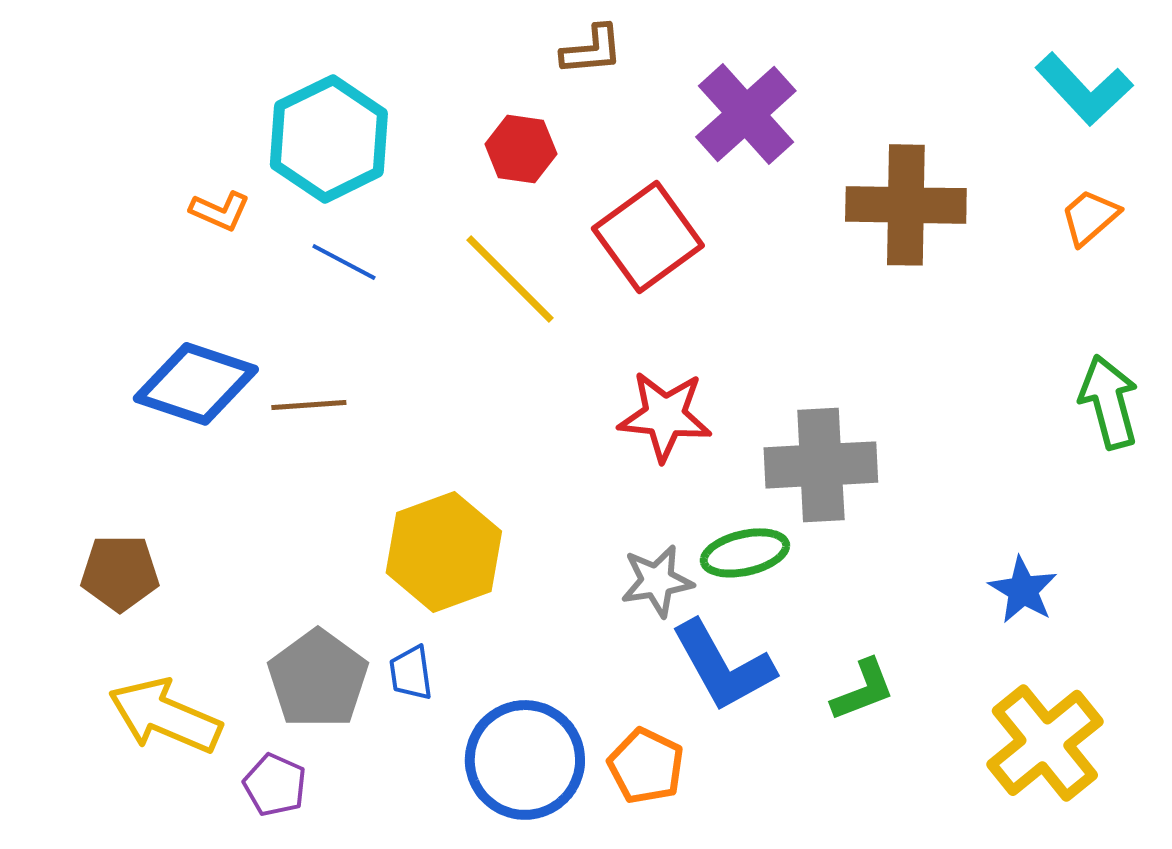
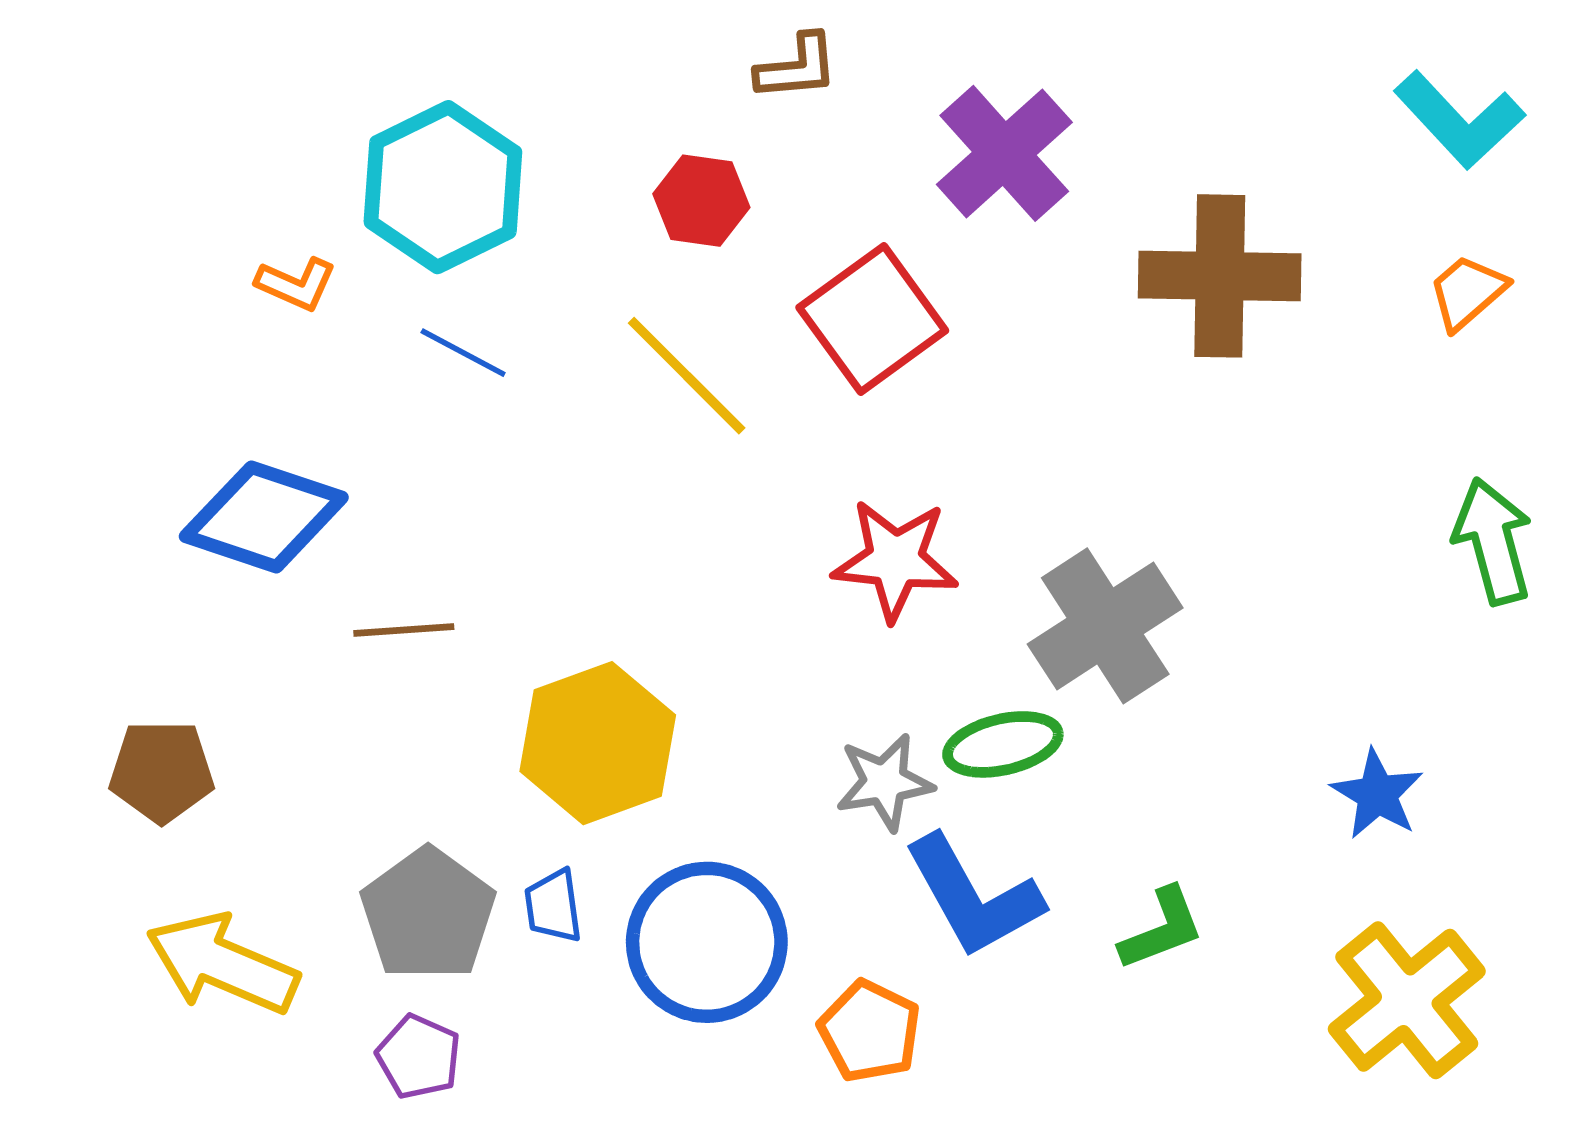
brown line: (309, 405) -> (404, 630), moved
gray cross: (821, 465) -> (1105, 626), turned -30
blue circle: (525, 760) -> (707, 942), moved
purple pentagon: (275, 785) -> (419, 1057), moved

